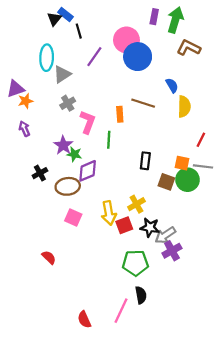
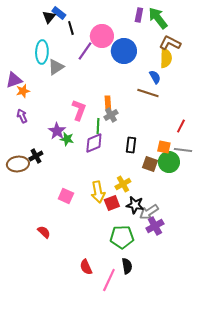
green arrow: (175, 20) -> (158, 18), turned -55
pink circle: (126, 40) -> (102, 36), moved
gray cross: (68, 103) -> (111, 115), moved
brown line: (143, 103) -> (148, 93), moved
yellow semicircle: (184, 106) -> (166, 58), moved
purple diamond: (88, 171) -> (94, 143), moved
brown ellipse: (68, 186) -> (18, 164), moved
red semicircle: (84, 319) -> (86, 267), moved

